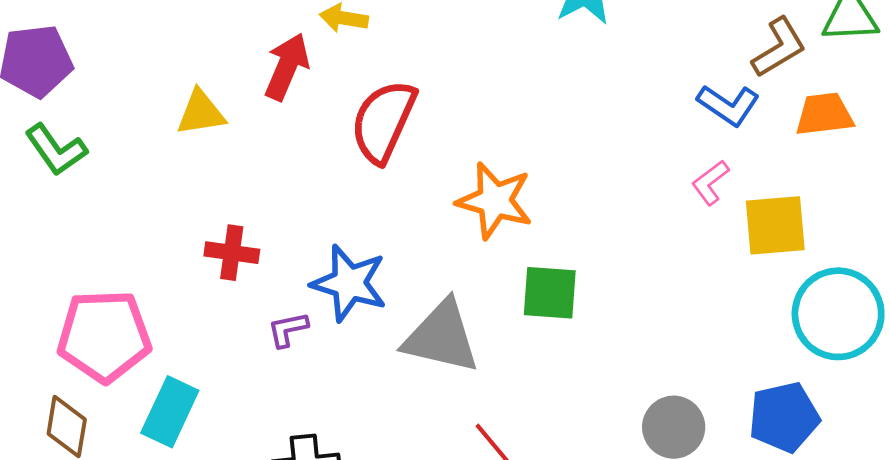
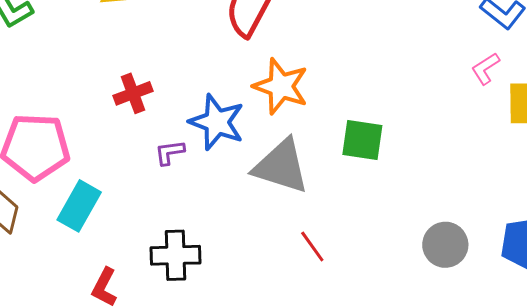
orange star: (495, 201) -> (281, 86), moved
red cross: (232, 253) -> (133, 93), turned -33

